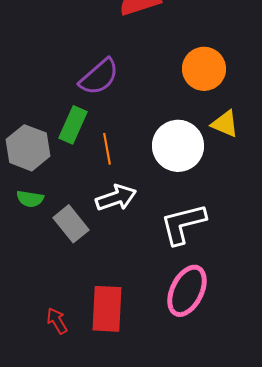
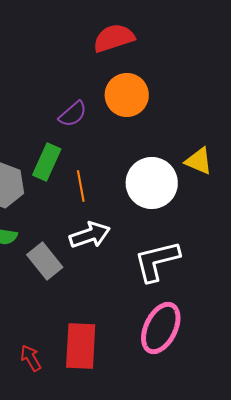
orange circle: (204, 69) -> (127, 95), moved
purple semicircle: (99, 77) -> (73, 114), size x0.7

